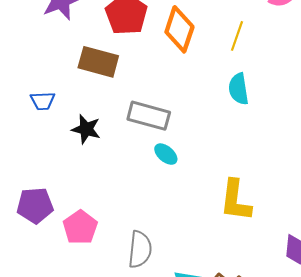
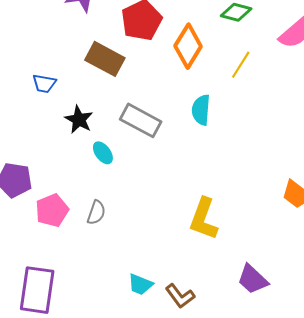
cyan semicircle: (239, 89) -> (201, 110), moved
cyan ellipse: (166, 154) -> (103, 153), moved
gray semicircle: (140, 249) -> (96, 213), moved, size x0.7

